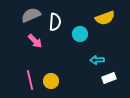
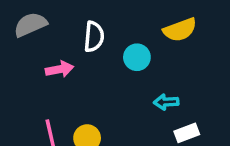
gray semicircle: (31, 15) -> (30, 25), moved
pink arrow: (35, 41) -> (60, 69), turned -56

